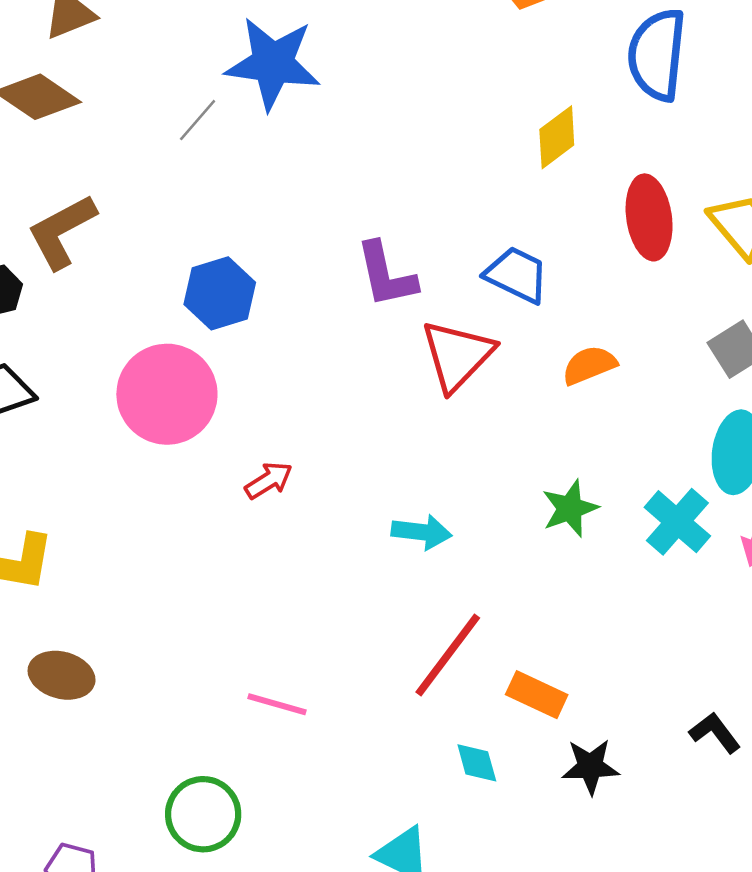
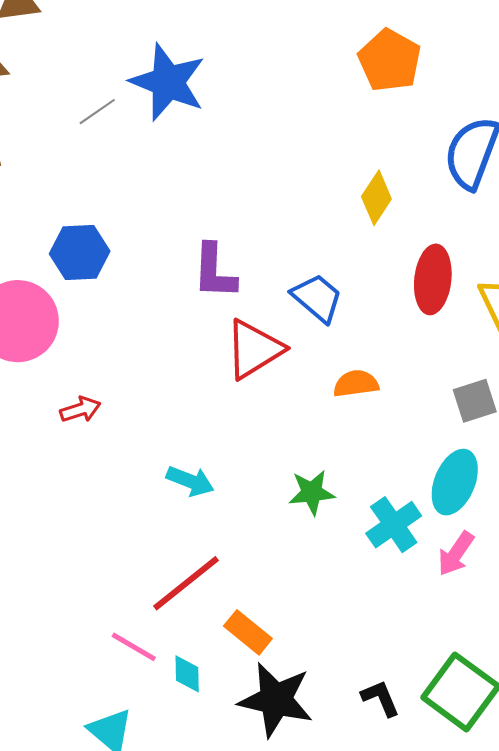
yellow diamond: (557, 137) -> (376, 198), turned -34
pink line: (277, 704) -> (134, 647), moved
black star: (590, 767) -> (276, 700), size x1.6

